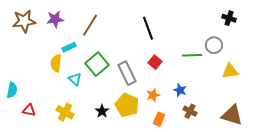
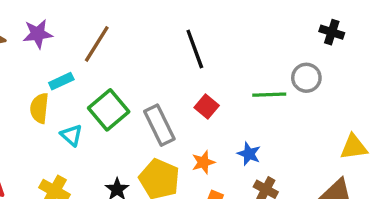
yellow triangle: (230, 71) -> (354, 147), moved

